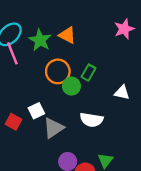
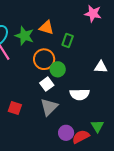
pink star: (124, 29) -> (93, 14), turned -30
green rectangle: (88, 73) -> (68, 41), moved
white square: (36, 111) -> (47, 84), moved

